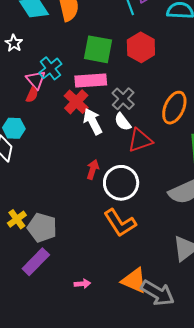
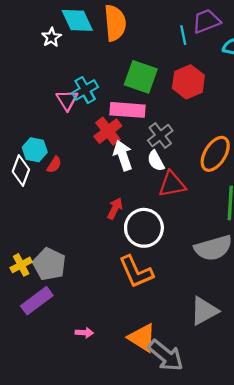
white star: (14, 43) -> (51, 37), moved
red semicircle: (32, 95) -> (54, 165), moved
yellow cross: (17, 219) -> (21, 265), moved

